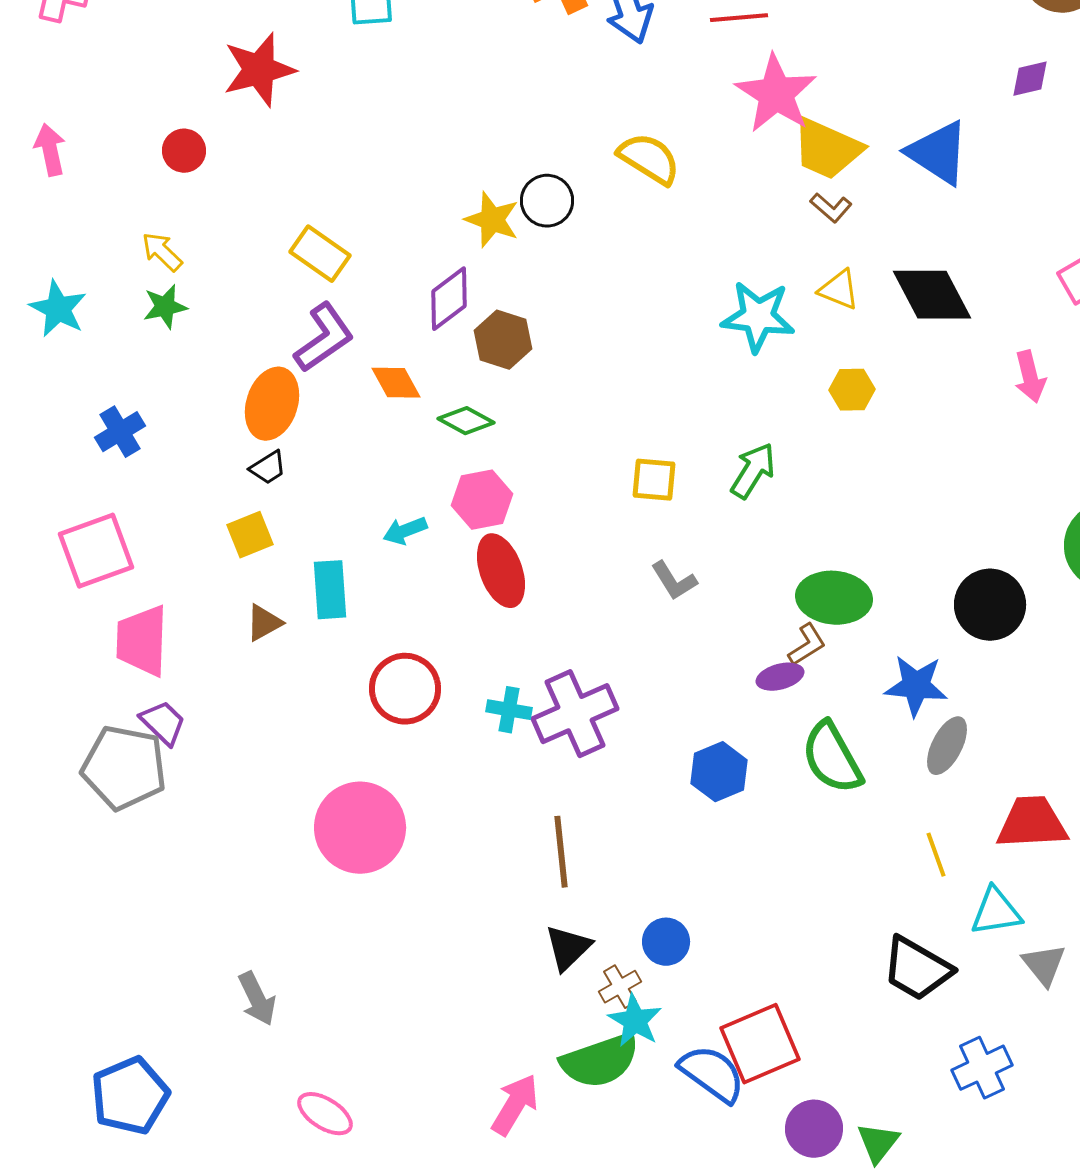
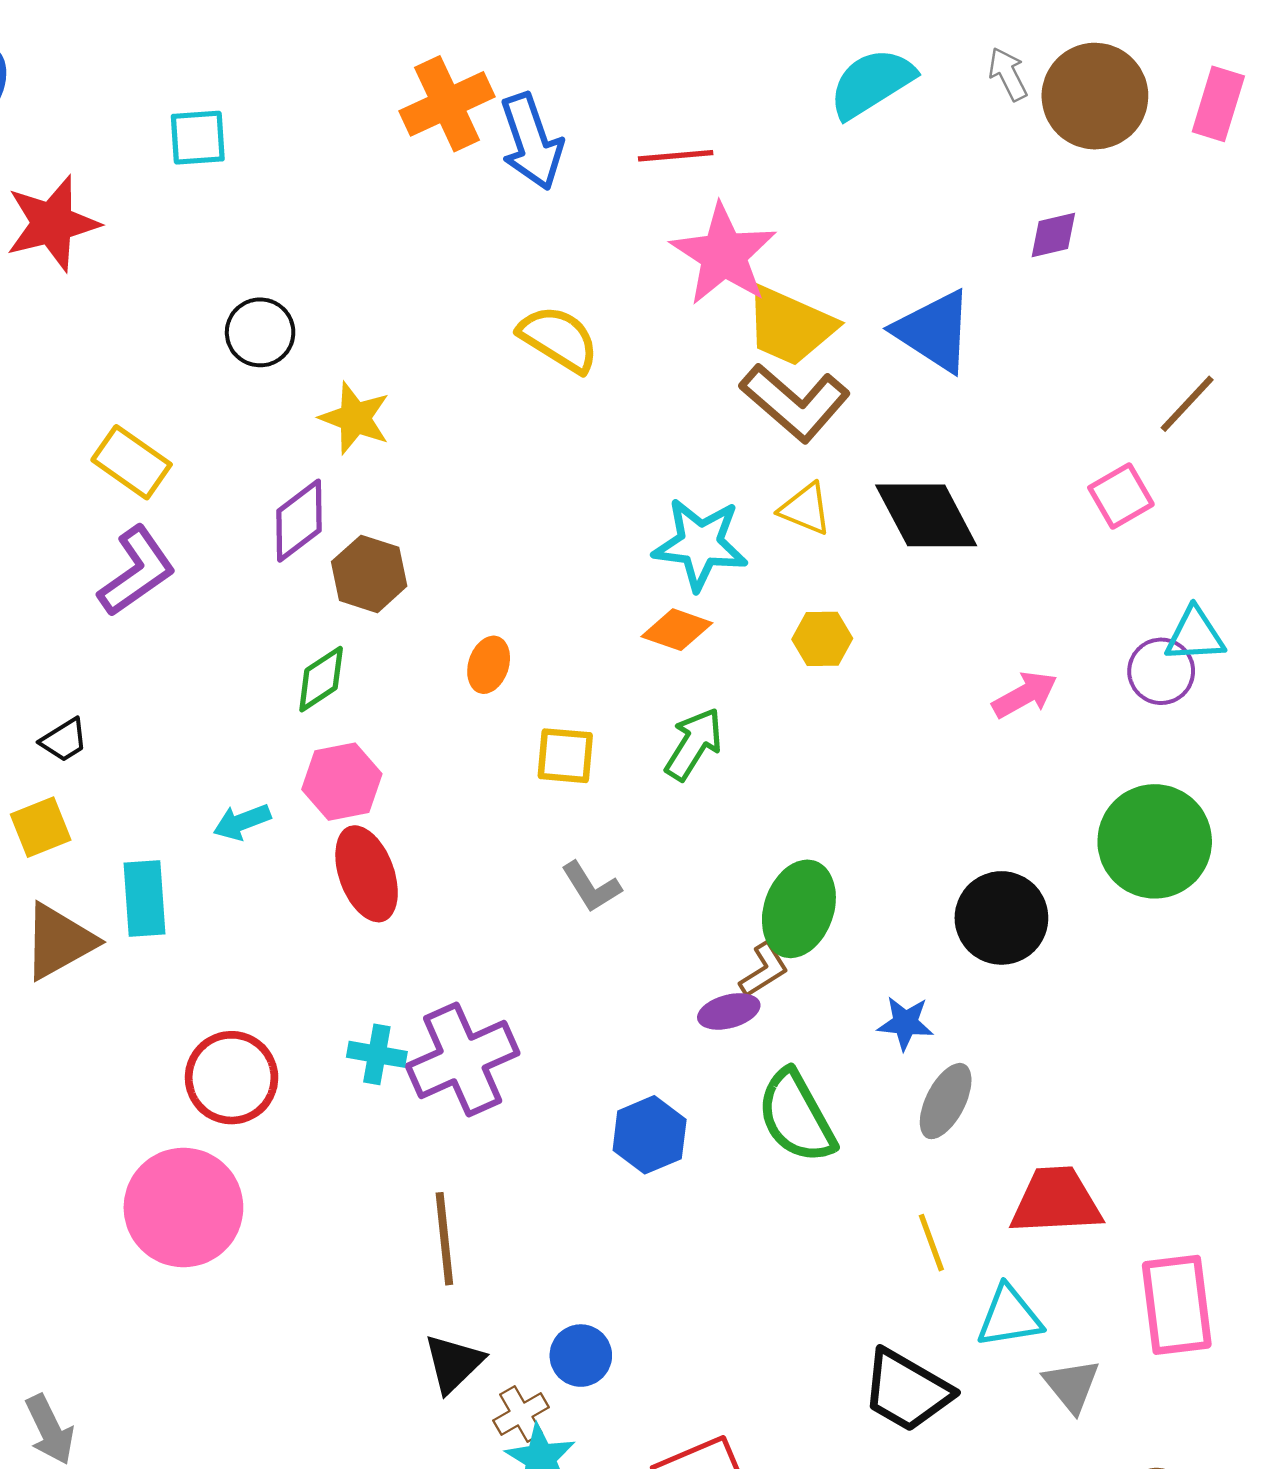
black circle: (547, 201) -> (260, 332), moved
brown L-shape: (831, 208) -> (795, 402), size x2.0
pink arrow: (1030, 377) -> (1025, 695), moved, turned -105
orange diamond: (396, 383) -> (677, 630), moved, turned -42
orange ellipse: (272, 404) -> (489, 665), moved, size x0.6
green diamond: (466, 421) -> (321, 679), turned -62
green ellipse: (834, 598) -> (799, 909), turned -76
brown triangle: (264, 623) -> (59, 941), size x1.6
blue star: (916, 686) -> (905, 1023), size x0.7
red circle: (405, 689) -> (232, 1078), moved

